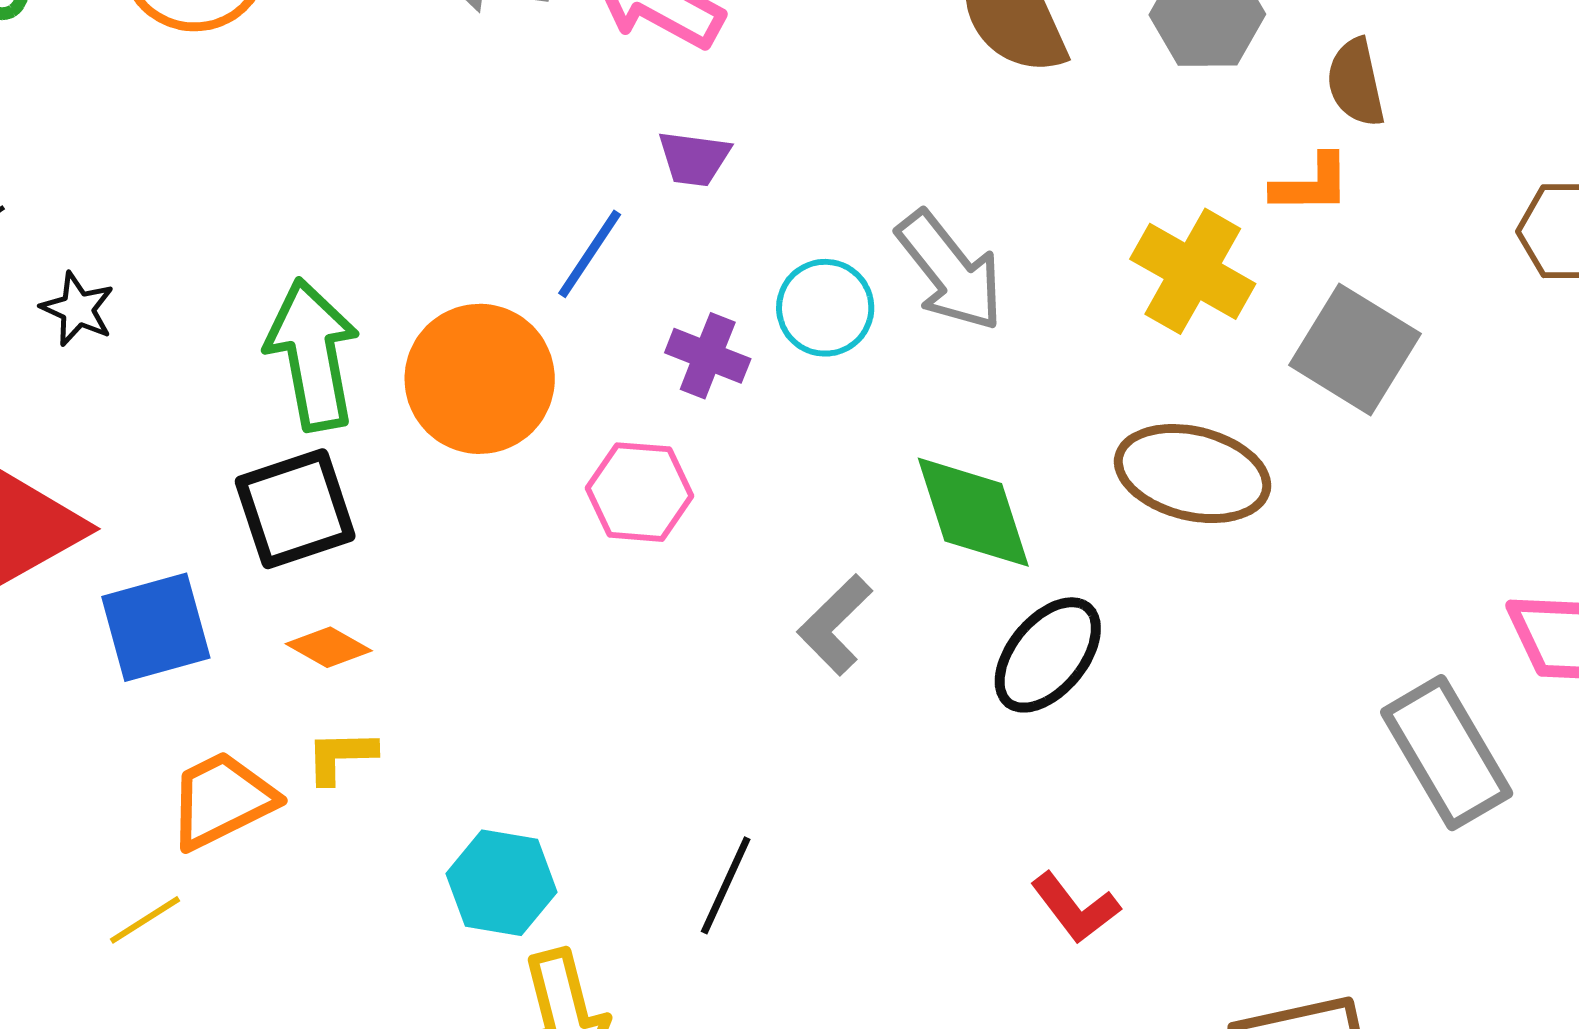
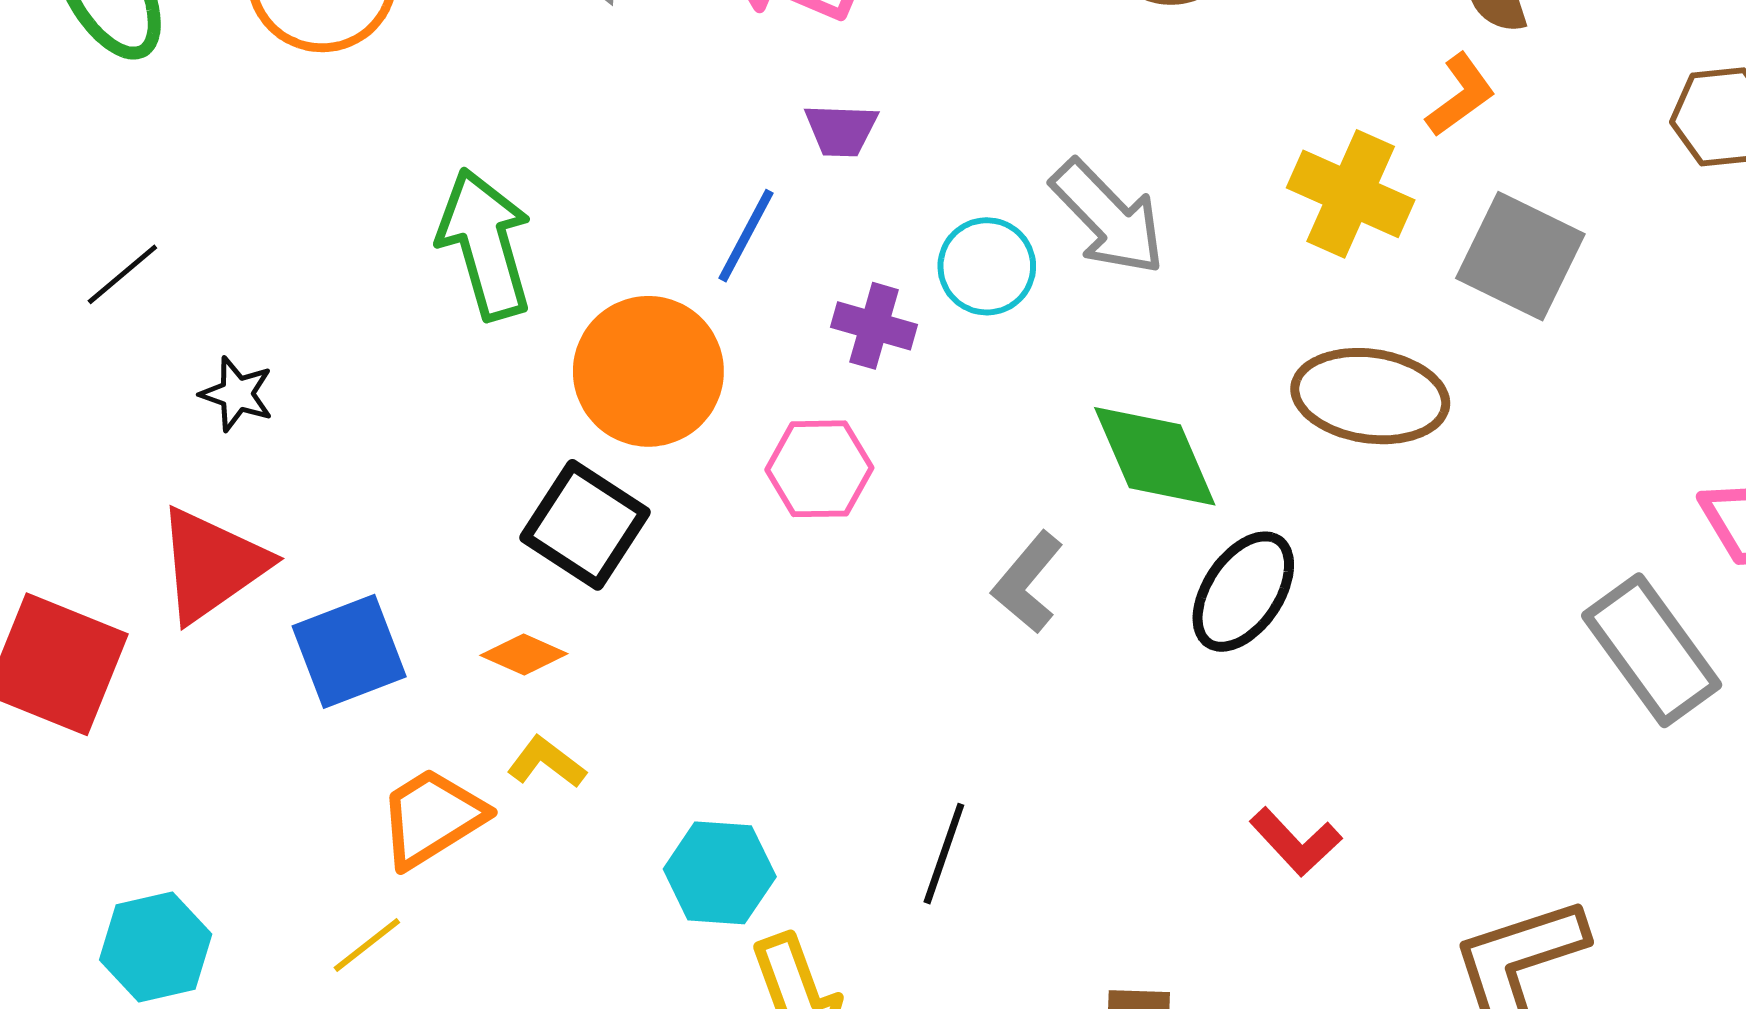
orange L-shape: (1311, 184) -> (1460, 95), turned -30
black star: (78, 309) -> (237, 394), moved
green arrow: (312, 355) -> (485, 244), moved
black square: (295, 509) -> (585, 525), moved, turned -33
yellow L-shape: (341, 756) -> (546, 762), turned 44

